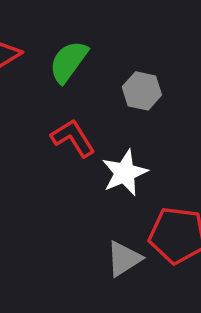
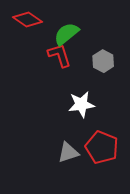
red L-shape: (73, 138) -> (59, 55), moved

